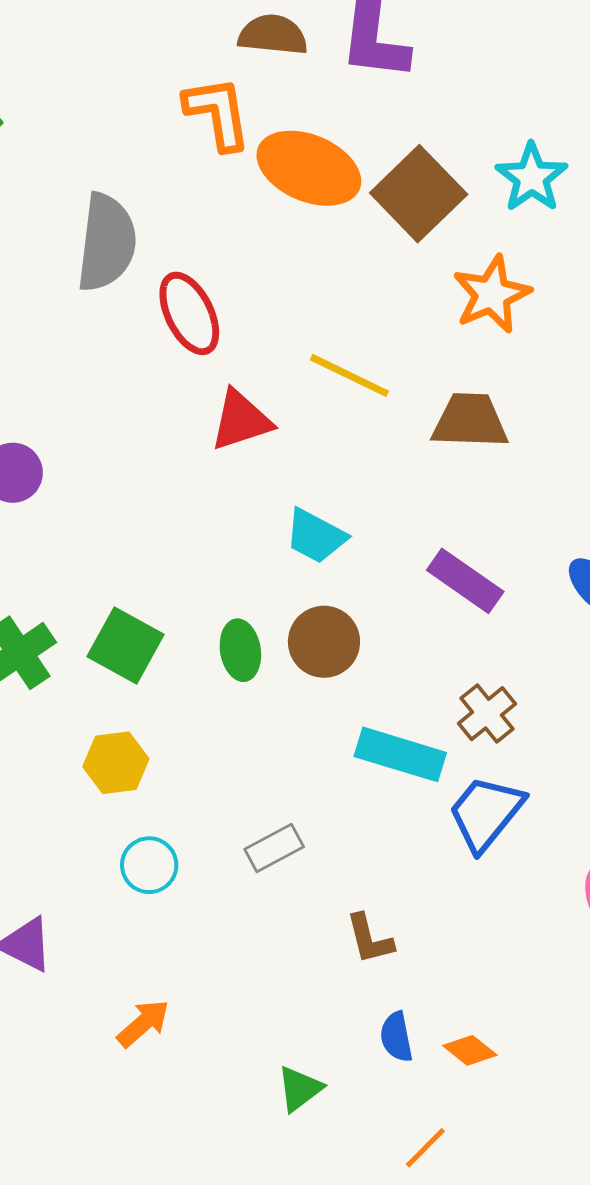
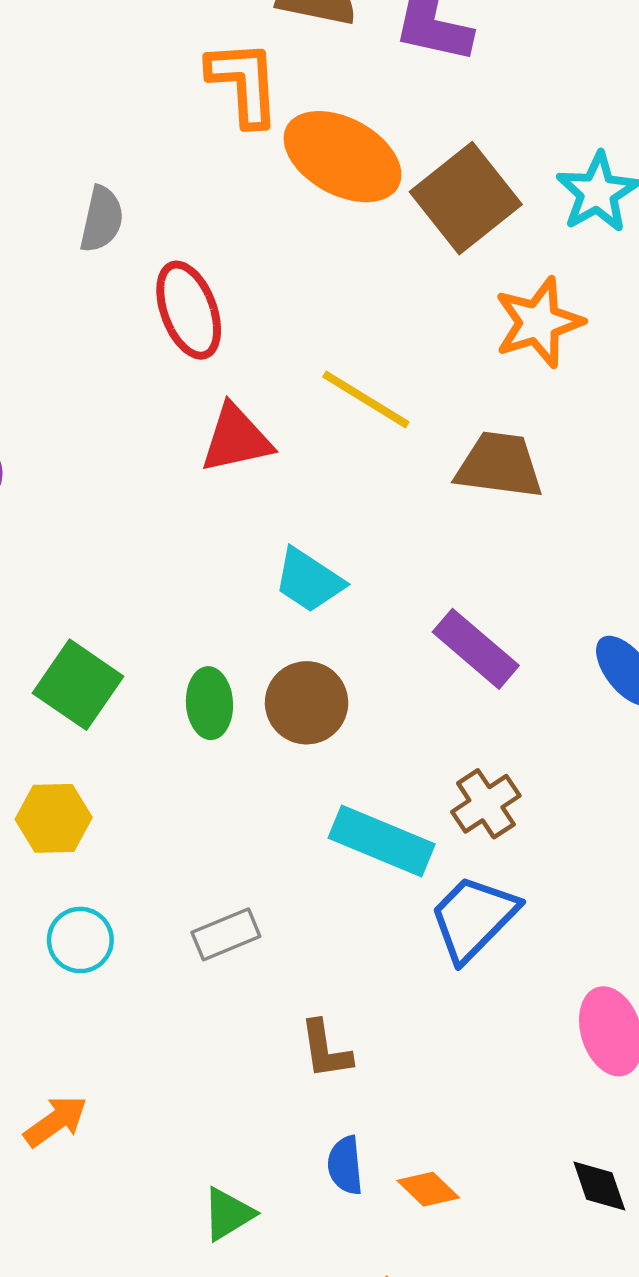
gray semicircle: (107, 242) -> (102, 219), size x0.6

